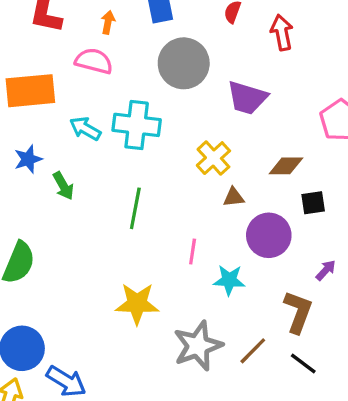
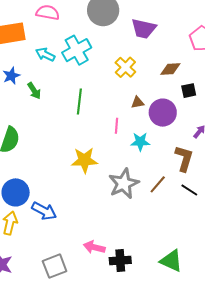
cyan cross: (137, 125) -> (77, 50), turned -32
brown triangle: (234, 197) -> (138, 102), moved

